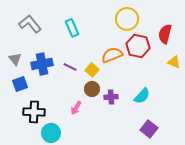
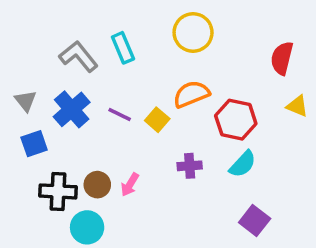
yellow circle: (127, 19) -> (193, 32), moved
gray L-shape: (30, 24) -> (79, 56), moved
red hexagon: (138, 46) -> (236, 120), moved
blue cross: (42, 64) -> (72, 109), turned -30
brown circle: (92, 89) -> (97, 185), moved

